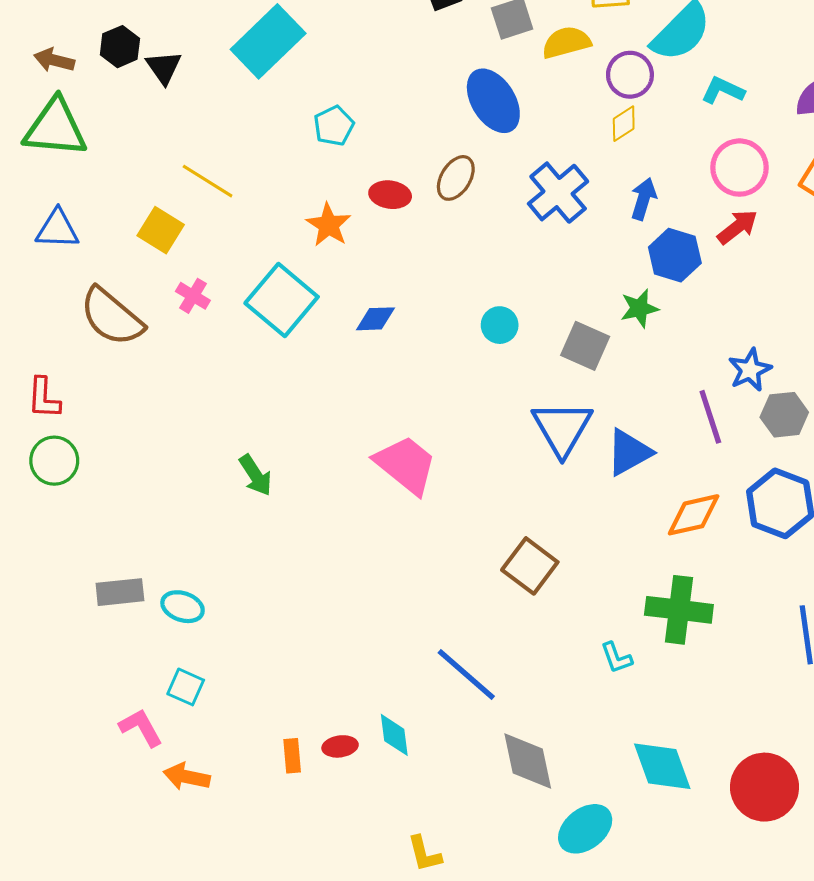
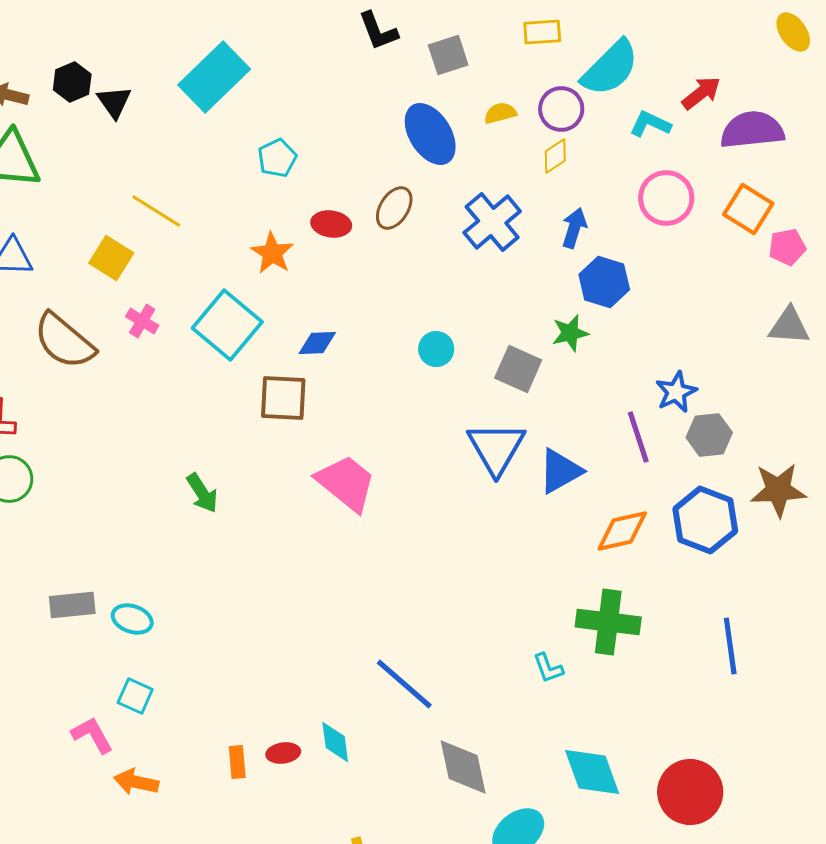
yellow semicircle: (566, 42) -> (500, 113), moved, size x0.7
red arrow: (737, 227) -> (701, 93), moved
brown square: (530, 566) -> (283, 398), moved, turned -34

